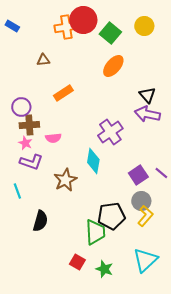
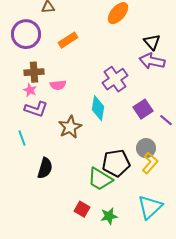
purple circle: (21, 107) -> (26, 34), moved, size x1.5
purple square: (138, 175) -> (143, 109), moved
green trapezoid: (95, 232) -> (100, 179), turned 124
green star: (104, 269) -> (109, 216), turned -30

